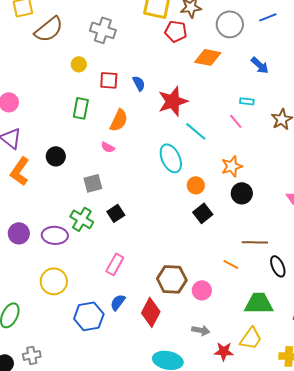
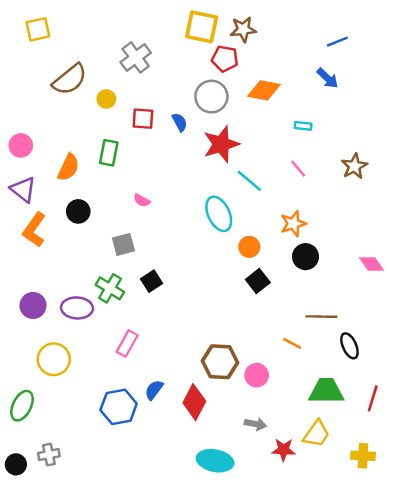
gray circle: (230, 24) -> (211, 97), moved
brown semicircle: (49, 29) -> (70, 79), moved
gray cross: (103, 30) -> (136, 57), turned 35
blue arrow: (260, 65) -> (327, 78), moved
cyan rectangle: (247, 101) -> (303, 126), moved
orange semicircle: (119, 120) -> (68, 167), moved
pink rectangle: (115, 264) -> (127, 343), moved
yellow circle: (54, 281) -> (54, 359), moved

